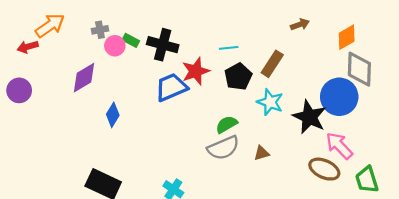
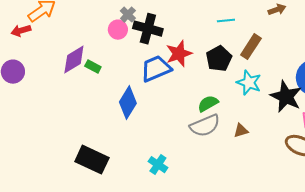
gray cross: (100, 30) -> (128, 15), moved, turned -35
green rectangle: (131, 40) -> (93, 67), moved
pink circle: (115, 46) -> (118, 30), moved
cyan line: (229, 48) -> (226, 21), moved
blue diamond: (113, 115) -> (128, 103), moved, size x1.4

